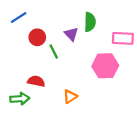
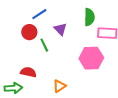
blue line: (19, 18) -> (39, 14), moved
green semicircle: (90, 22) -> (89, 17), moved

